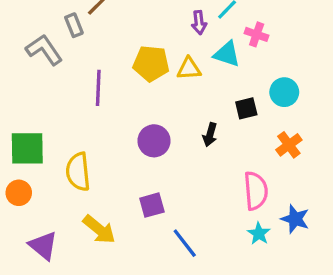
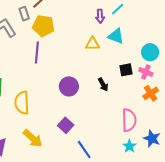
pink cross: (257, 34) -> (146, 72), moved
yellow pentagon: (151, 63) -> (43, 26), moved
cyan circle: (284, 92) -> (150, 52), moved
black arrow: (210, 135) -> (103, 84), turned -48
purple square: (152, 205) -> (66, 125), turned -35

